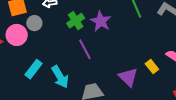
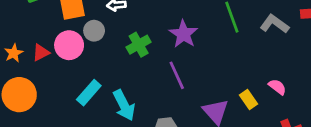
green cross: (76, 21) -> (139, 45), moved
purple line: (85, 49) -> (177, 75), moved

